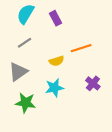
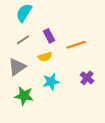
purple rectangle: (55, 18) -> (49, 36), moved
yellow semicircle: (57, 61) -> (45, 57), moved

